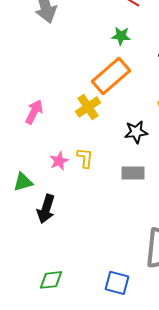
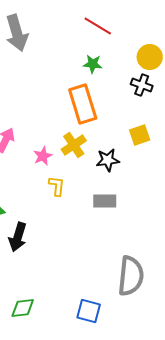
orange rectangle: (111, 76) -> (83, 104), turned -66
yellow cross: (88, 107) -> (74, 145), moved
pink star: (59, 161) -> (43, 156), moved

